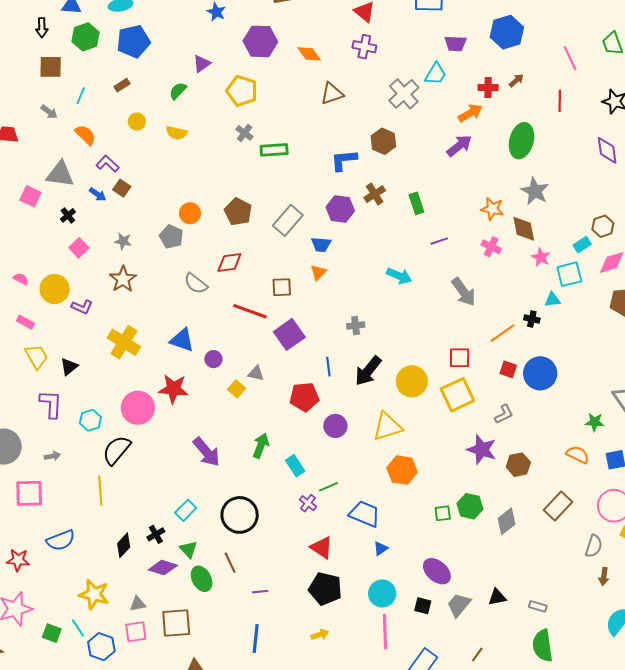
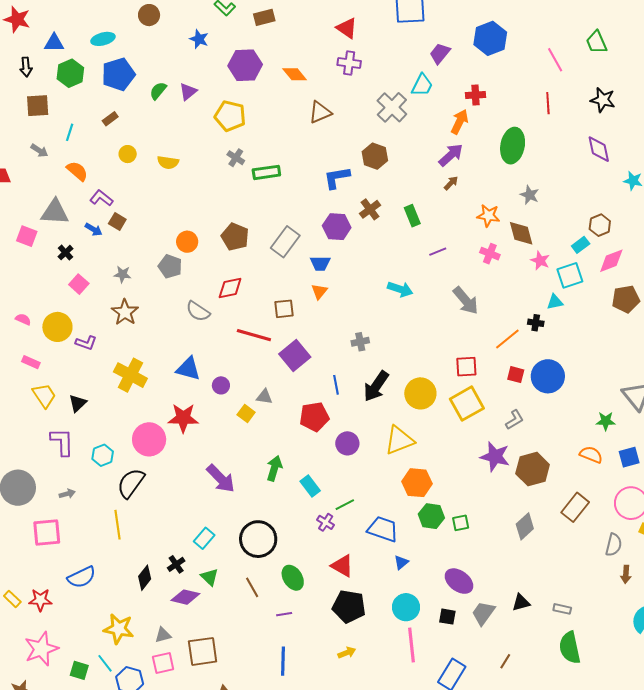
purple trapezoid: (455, 44) -> (440, 53), turned 130
brown arrow: (516, 80) -> (451, 183), moved
green semicircle: (178, 91) -> (158, 91), moved
orange arrow: (470, 113) -> (460, 122), turned -30
gray star: (535, 191) -> (530, 195), size x0.7
brown hexagon: (518, 465) -> (533, 469), size x1.4
green hexagon: (470, 506) -> (431, 516), moved
green ellipse: (202, 579) -> (293, 578), moved

